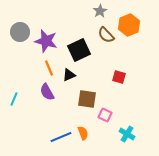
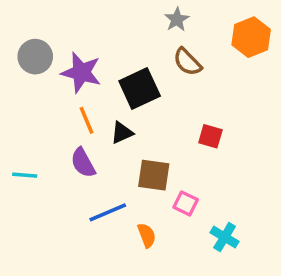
orange hexagon: (129, 25) -> (251, 37), moved
cyan line: (14, 99) -> (25, 175), turned 72
blue line: (61, 137) -> (108, 212), moved

